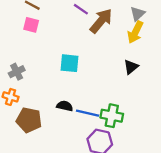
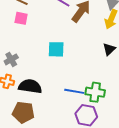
black semicircle: (65, 106) -> (30, 86), moved, size x1.6
brown pentagon: (29, 120) -> (23, 112), moved

